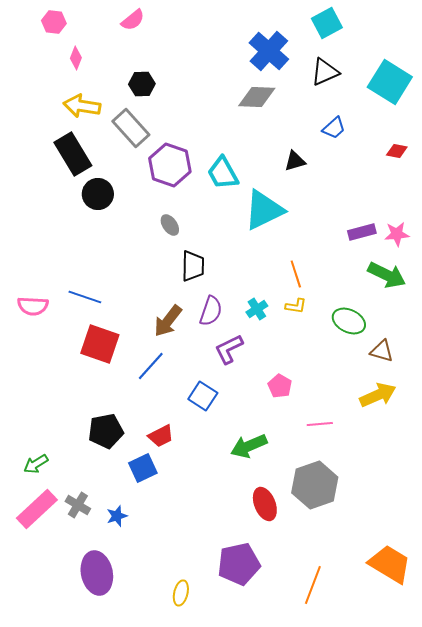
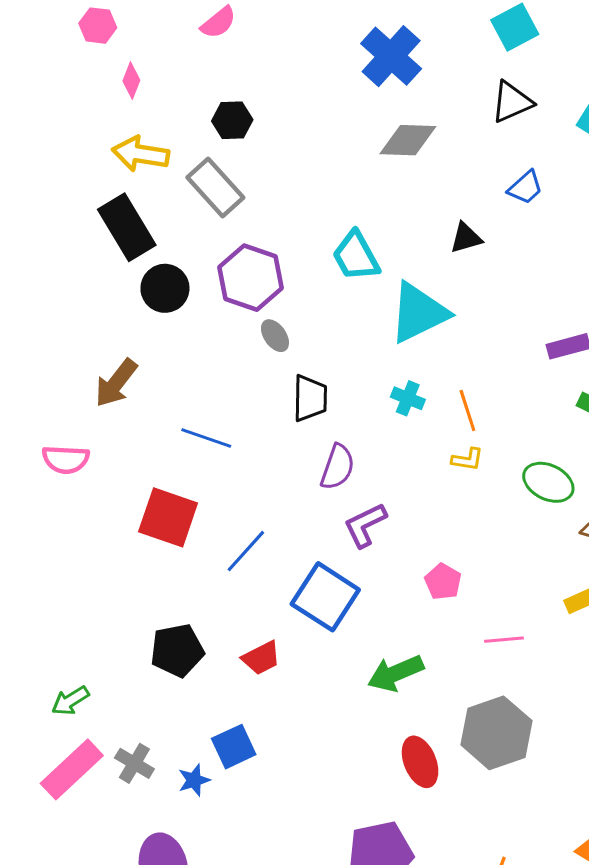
blue cross: (269, 51) -> (391, 56), moved
purple hexagon: (170, 165) -> (251, 278), moved
blue line: (85, 297) -> (206, 438), moved
cyan cross: (257, 309) -> (408, 398), moved, turned -35
brown arrow: (168, 321) -> (116, 383), moved
blue square: (203, 396) -> (325, 597), size x1.5
blue square: (143, 468) -> (234, 747), moved

